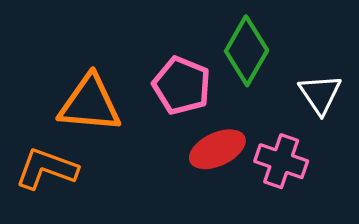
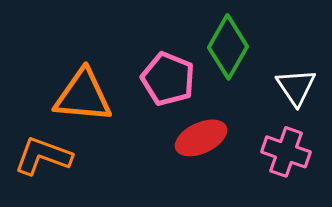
pink cross: (281, 161) -> (286, 152), moved

